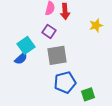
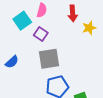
red arrow: (65, 11) -> (73, 13), moved
cyan square: (26, 45) -> (22, 21), moved

